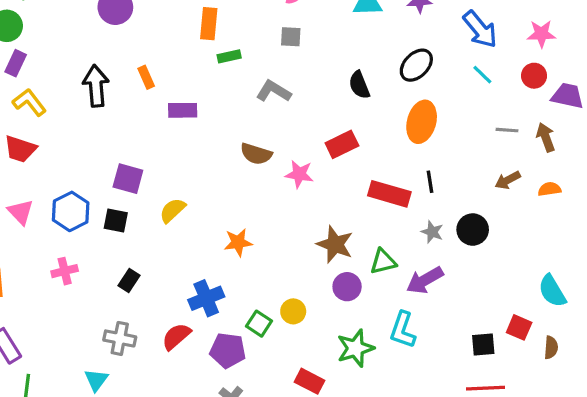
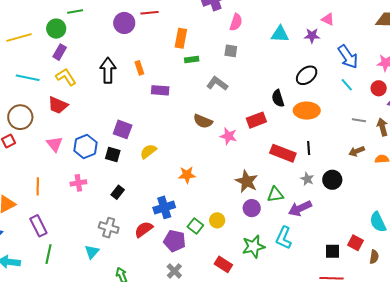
black semicircle: (359, 85) -> (278, 98), moved
orange ellipse: (422, 122) -> (307, 111), turned 70

